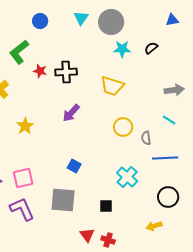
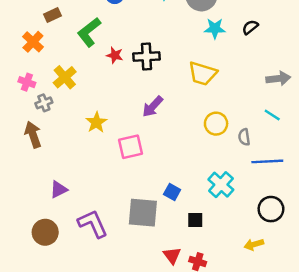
blue square: (74, 166) -> (172, 192), moved
pink square: (23, 178) -> (131, 147), moved

